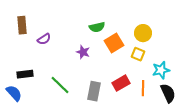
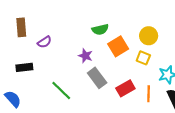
black rectangle: (25, 74) -> (24, 67), moved
gray rectangle: (94, 91) -> (97, 78), moved, turned -48

